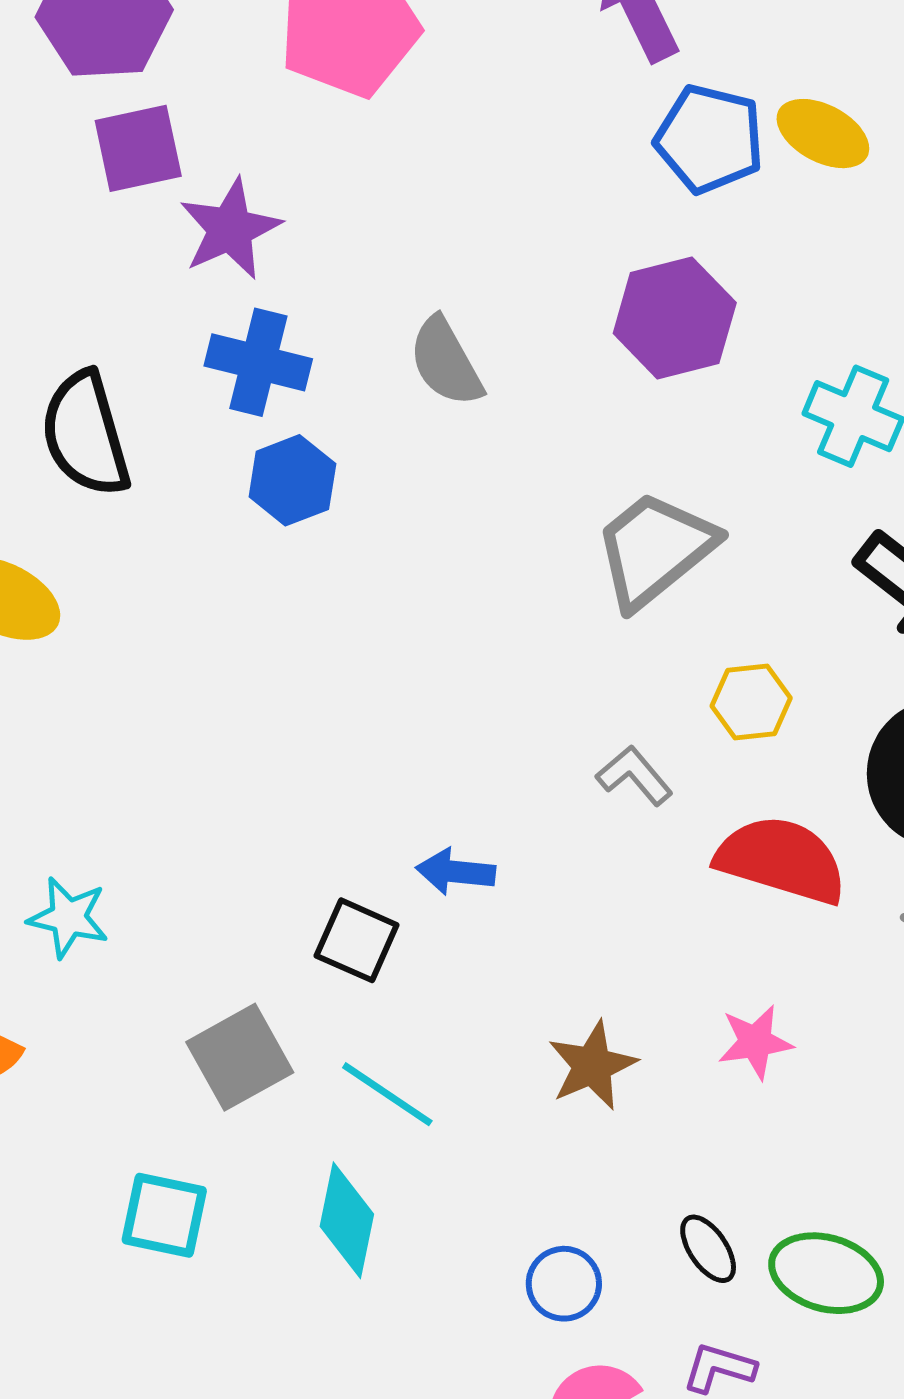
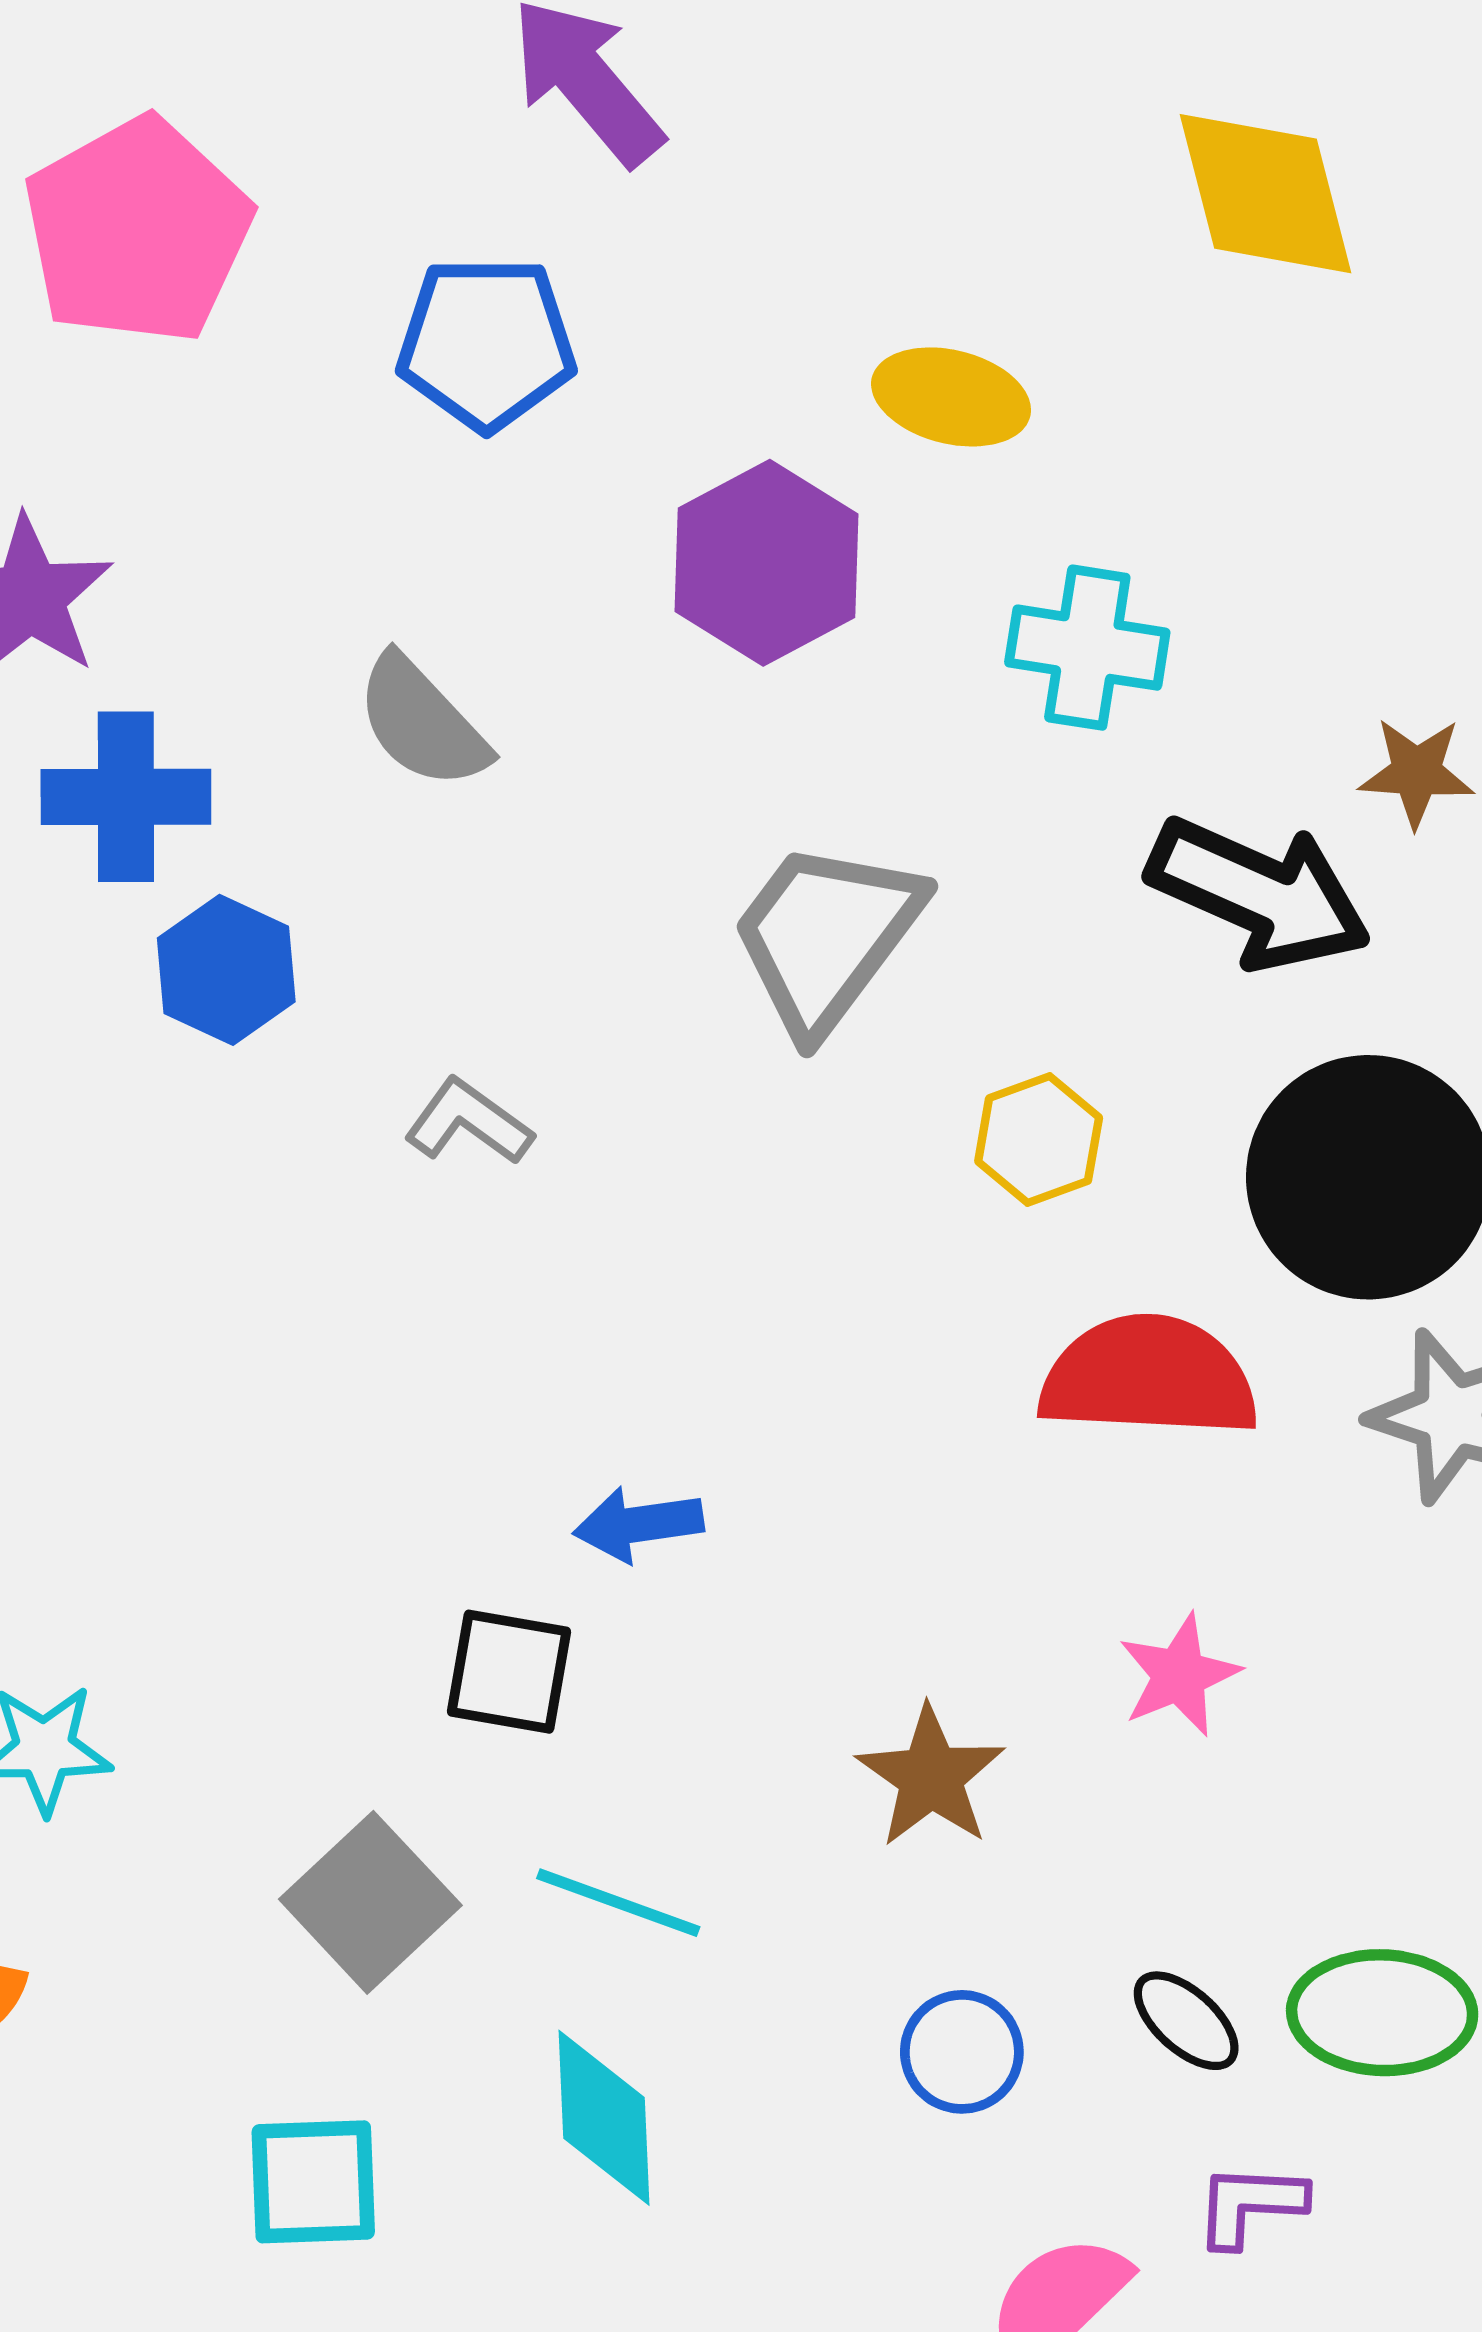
yellow ellipse: (823, 134) -> (951, 397), moved
blue pentagon: (709, 139) -> (486, 343), moved
gray L-shape: (634, 776) -> (468, 1122), moved
blue circle: (564, 1284) -> (962, 2052), moved

